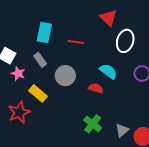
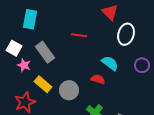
cyan rectangle: (44, 33) -> (30, 19), moved
gray rectangle: (40, 60) -> (45, 52), size x1.5
gray circle: (65, 76) -> (69, 90), moved

